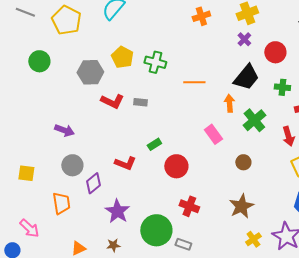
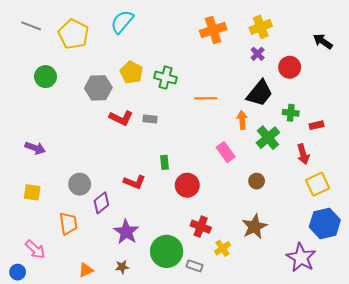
orange cross: (201, 16) -> (213, 30), size x1.4
green cross: (282, 87) -> (291, 113), moved
purple arrow: (64, 130) -> (35, 148), moved
green rectangle: (154, 144) -> (164, 162), turned -64
yellow cross: (253, 239) -> (222, 248), moved

